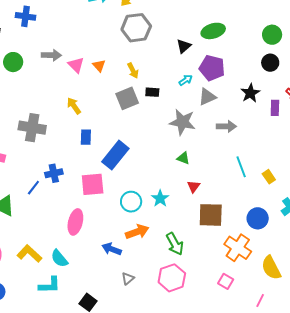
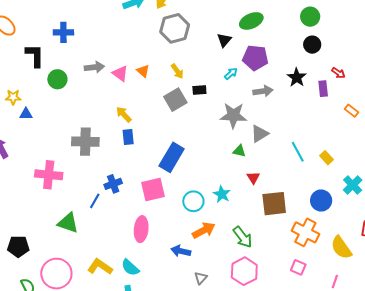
gray triangle: (207, 97) -> (260, 134), moved
gray arrow: (226, 126) -> (263, 91), moved
blue rectangle: (86, 137) -> (128, 137), moved

